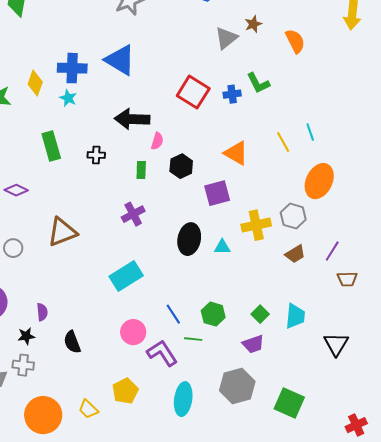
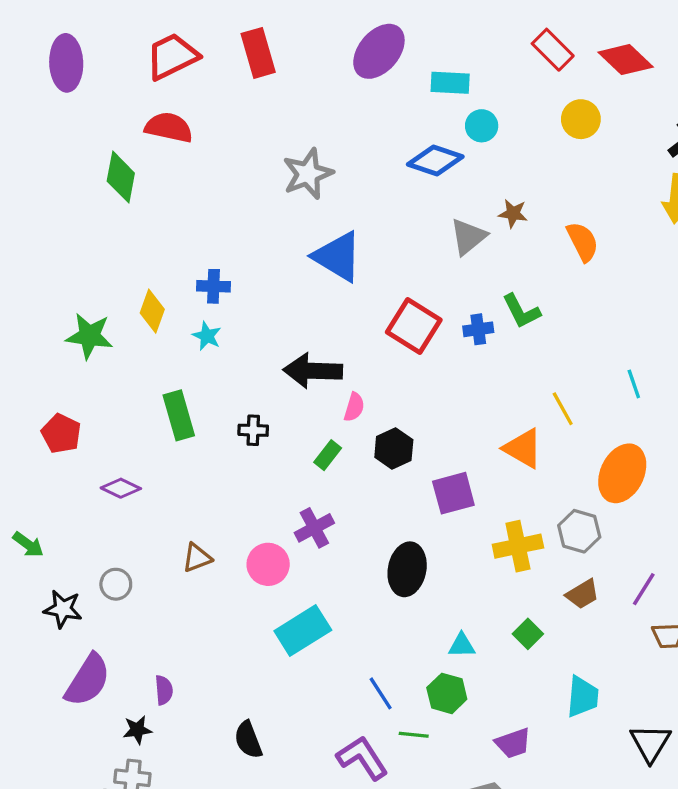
brown star: (253, 24) -> (513, 213), turned 30
blue triangle: (120, 60) -> (338, 257), moved
blue cross: (72, 68) -> (213, 286), size x0.7
cyan line: (310, 132) -> (634, 384), moved
orange triangle: (236, 153) -> (523, 448), moved
green rectangle: (141, 170) -> (328, 455), turned 36
brown triangle: (62, 232) -> (197, 558), size x0.6
cyan triangle: (222, 247) -> (462, 645), moved
green square: (260, 314) -> (528, 634), moved
pink circle: (133, 332) -> (268, 564), moved
black semicircle: (72, 342) -> (248, 740), moved

